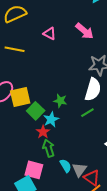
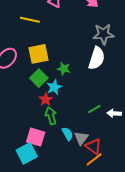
yellow line: (15, 49) -> (30, 20), moved
yellow square: (20, 97) -> (39, 54), moved
green line: (87, 113) -> (94, 109), moved

